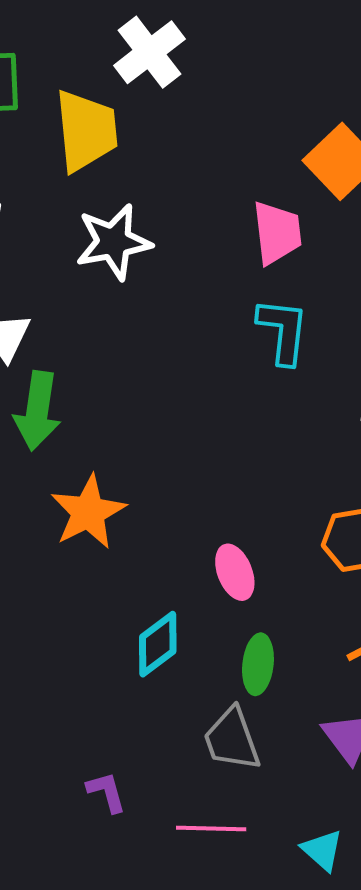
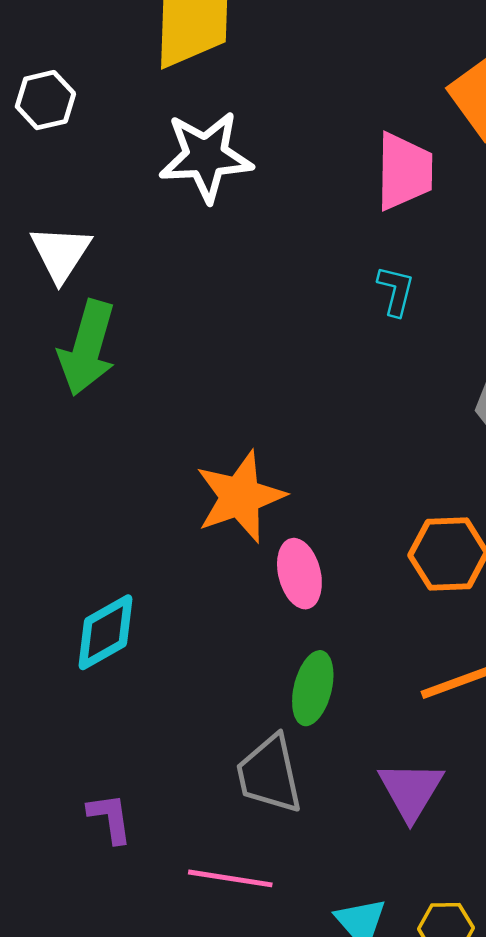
cyan L-shape: (283, 331) -> (396, 291), size x0.6
orange star: (88, 512) -> (240, 497), moved
cyan diamond: (158, 644) -> (105, 632), moved

